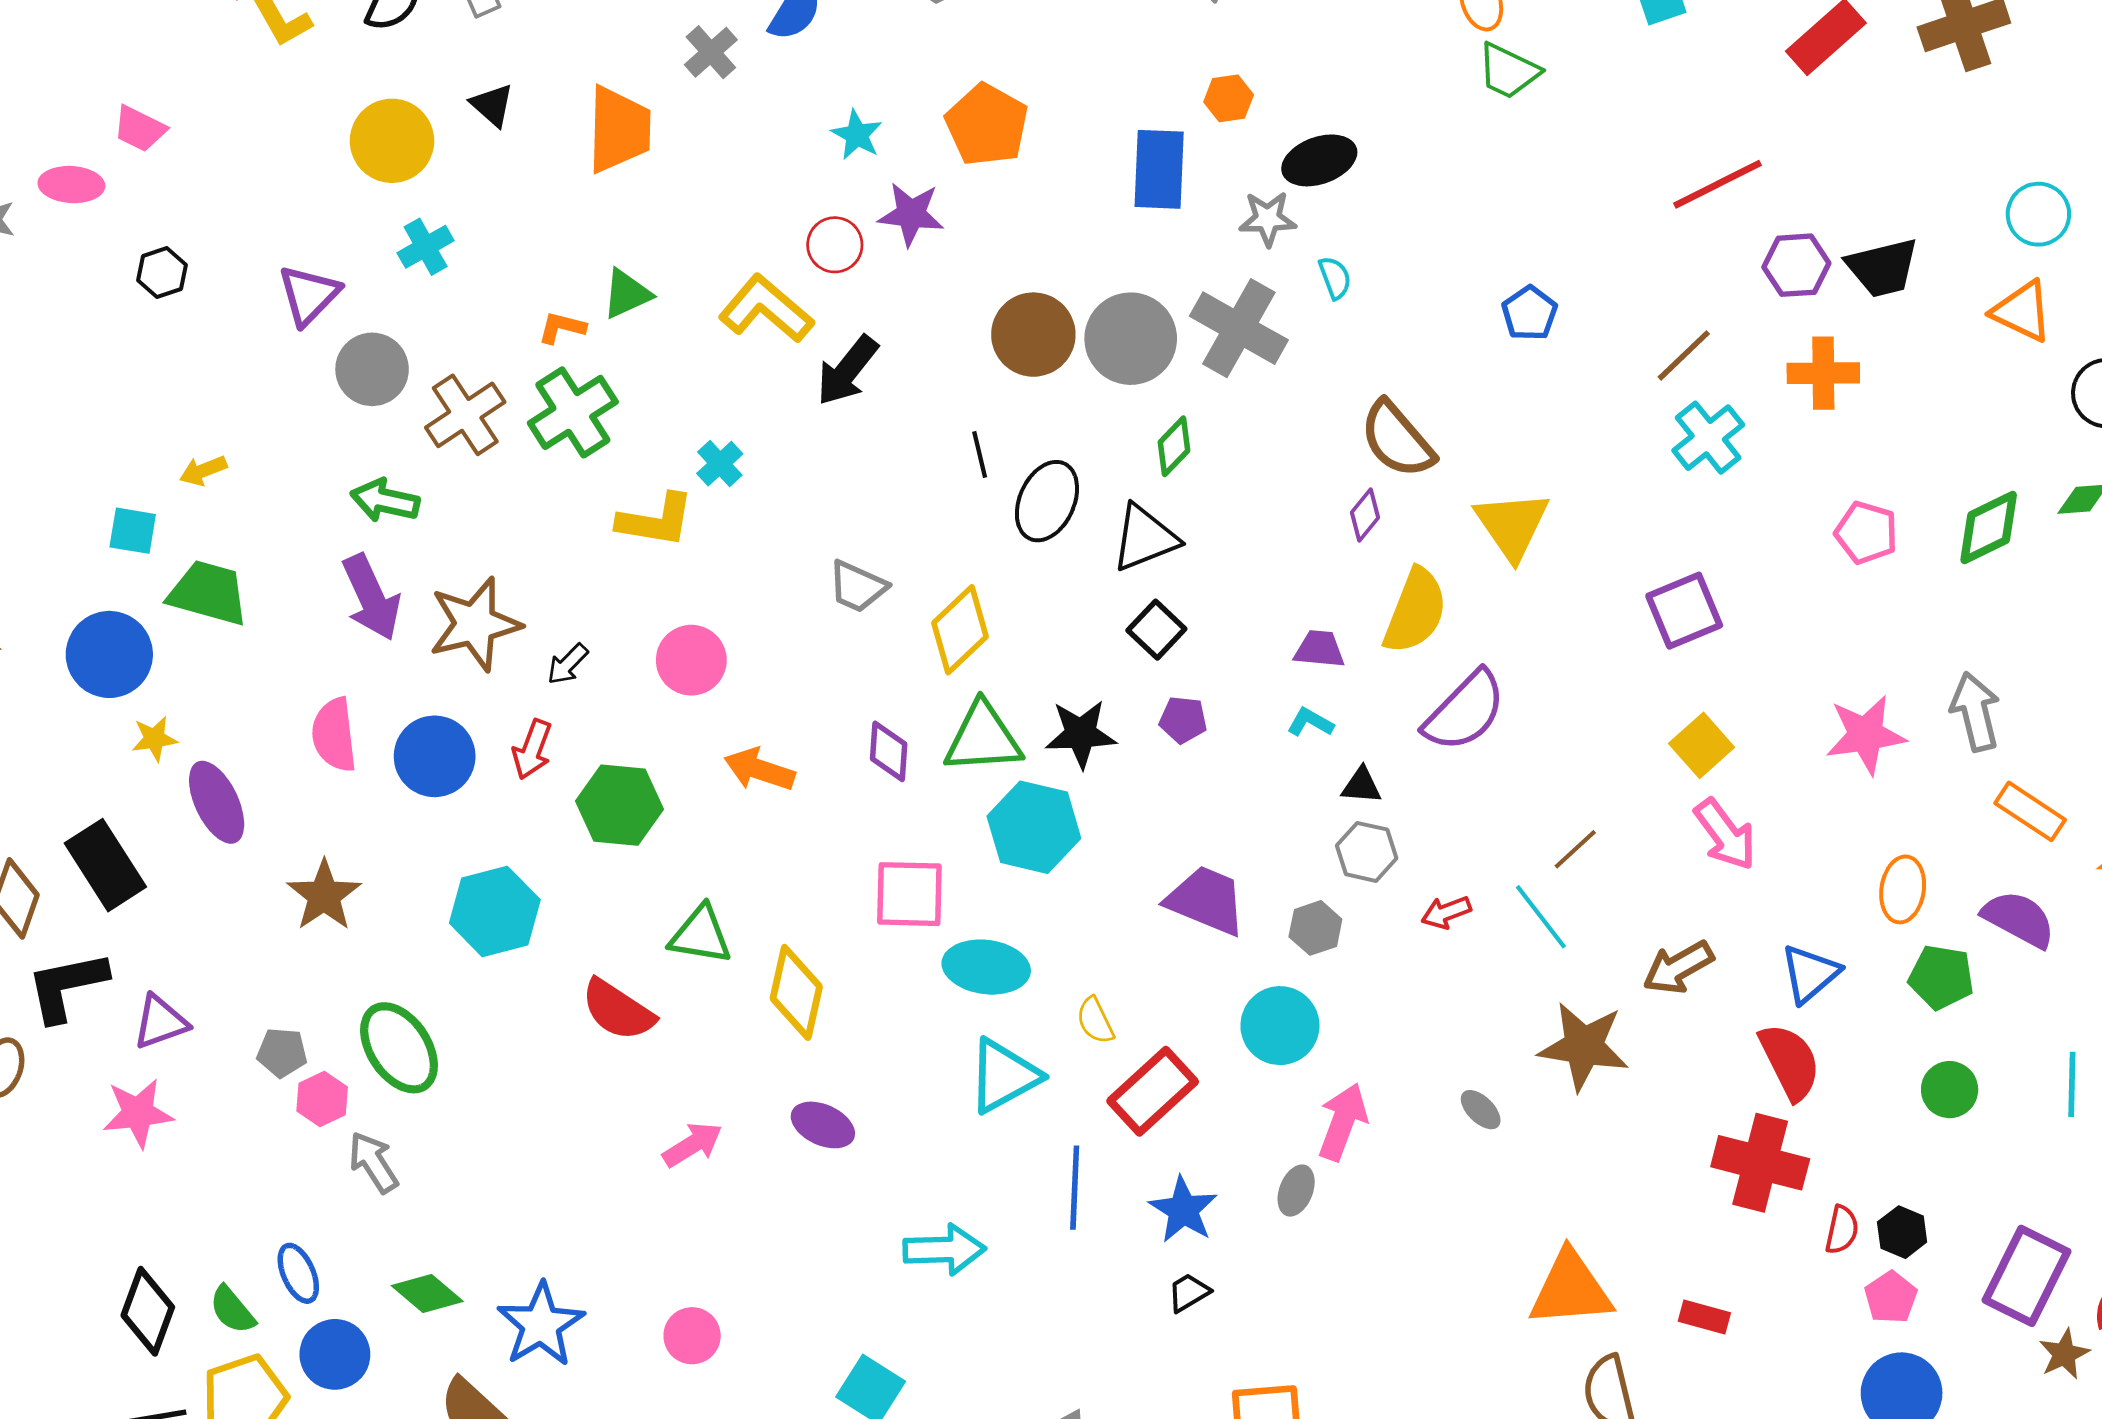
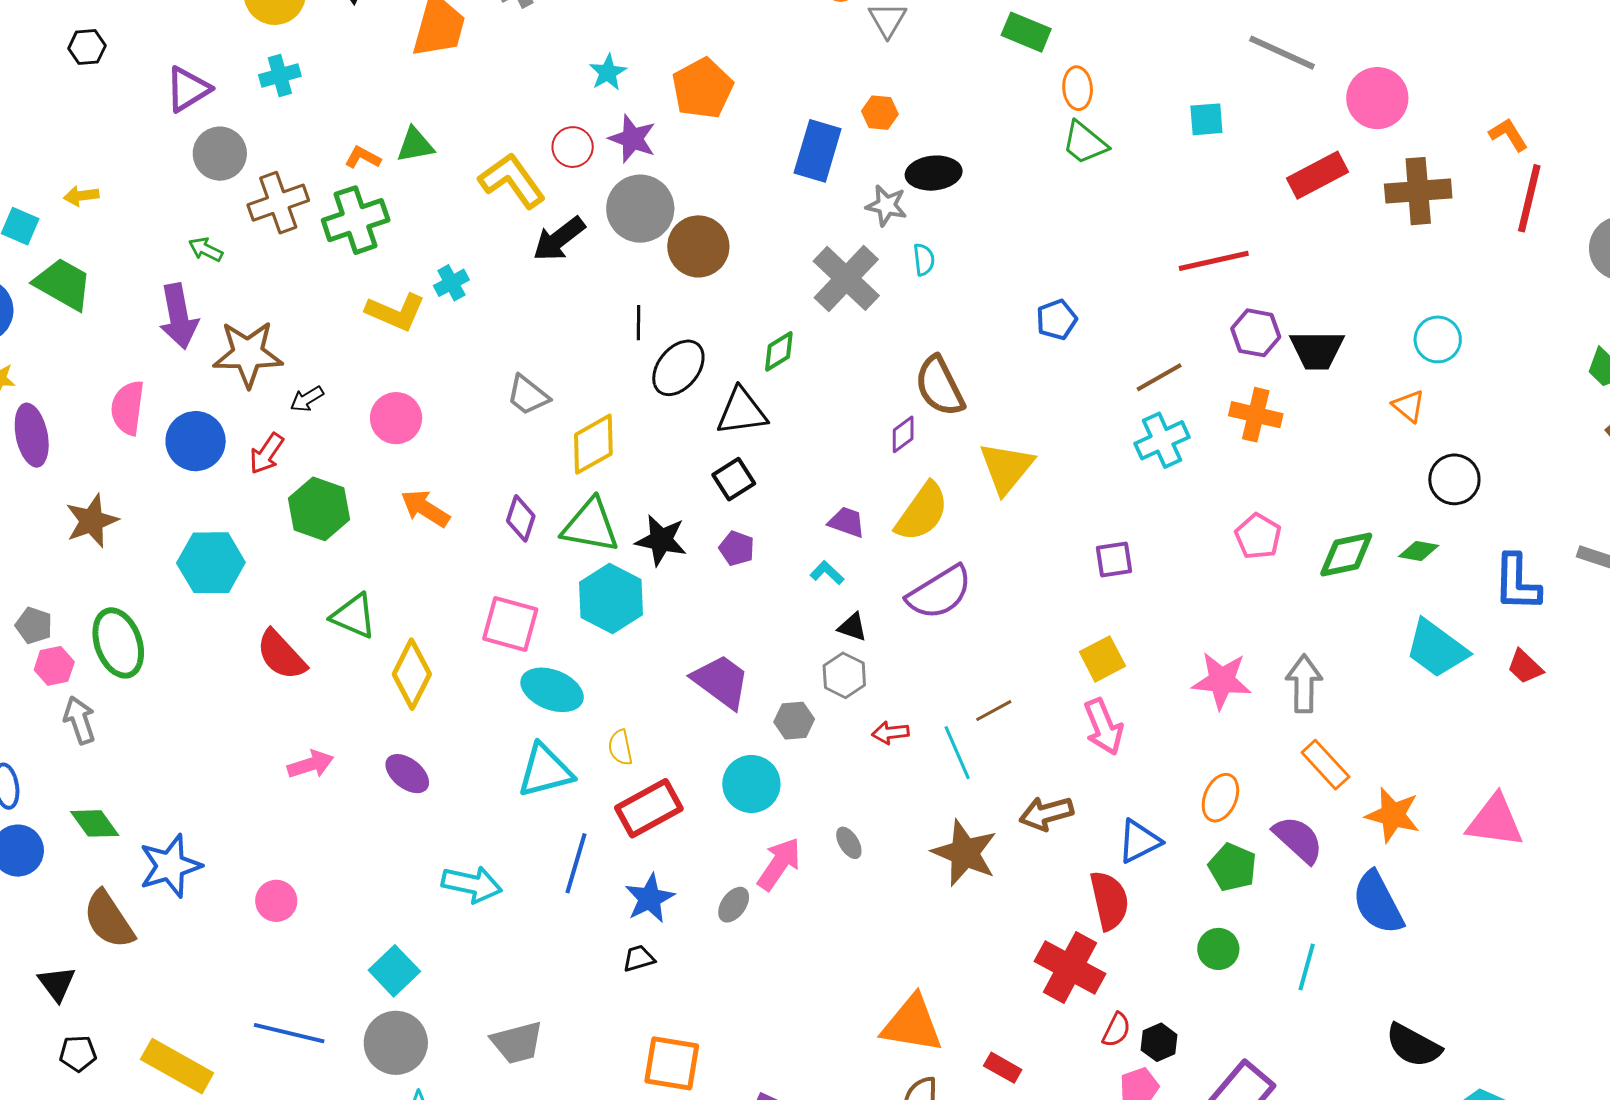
orange triangle: (2022, 311) -> (1409, 406), size x0.7
gray circle: (1131, 339) -> (640, 209), moved
green arrow: (385, 500) -> (206, 250), size x0.7
purple square: (1684, 611) -> (1114, 560), size x0.7
gray ellipse: (1481, 1110) -> (849, 843), moved

